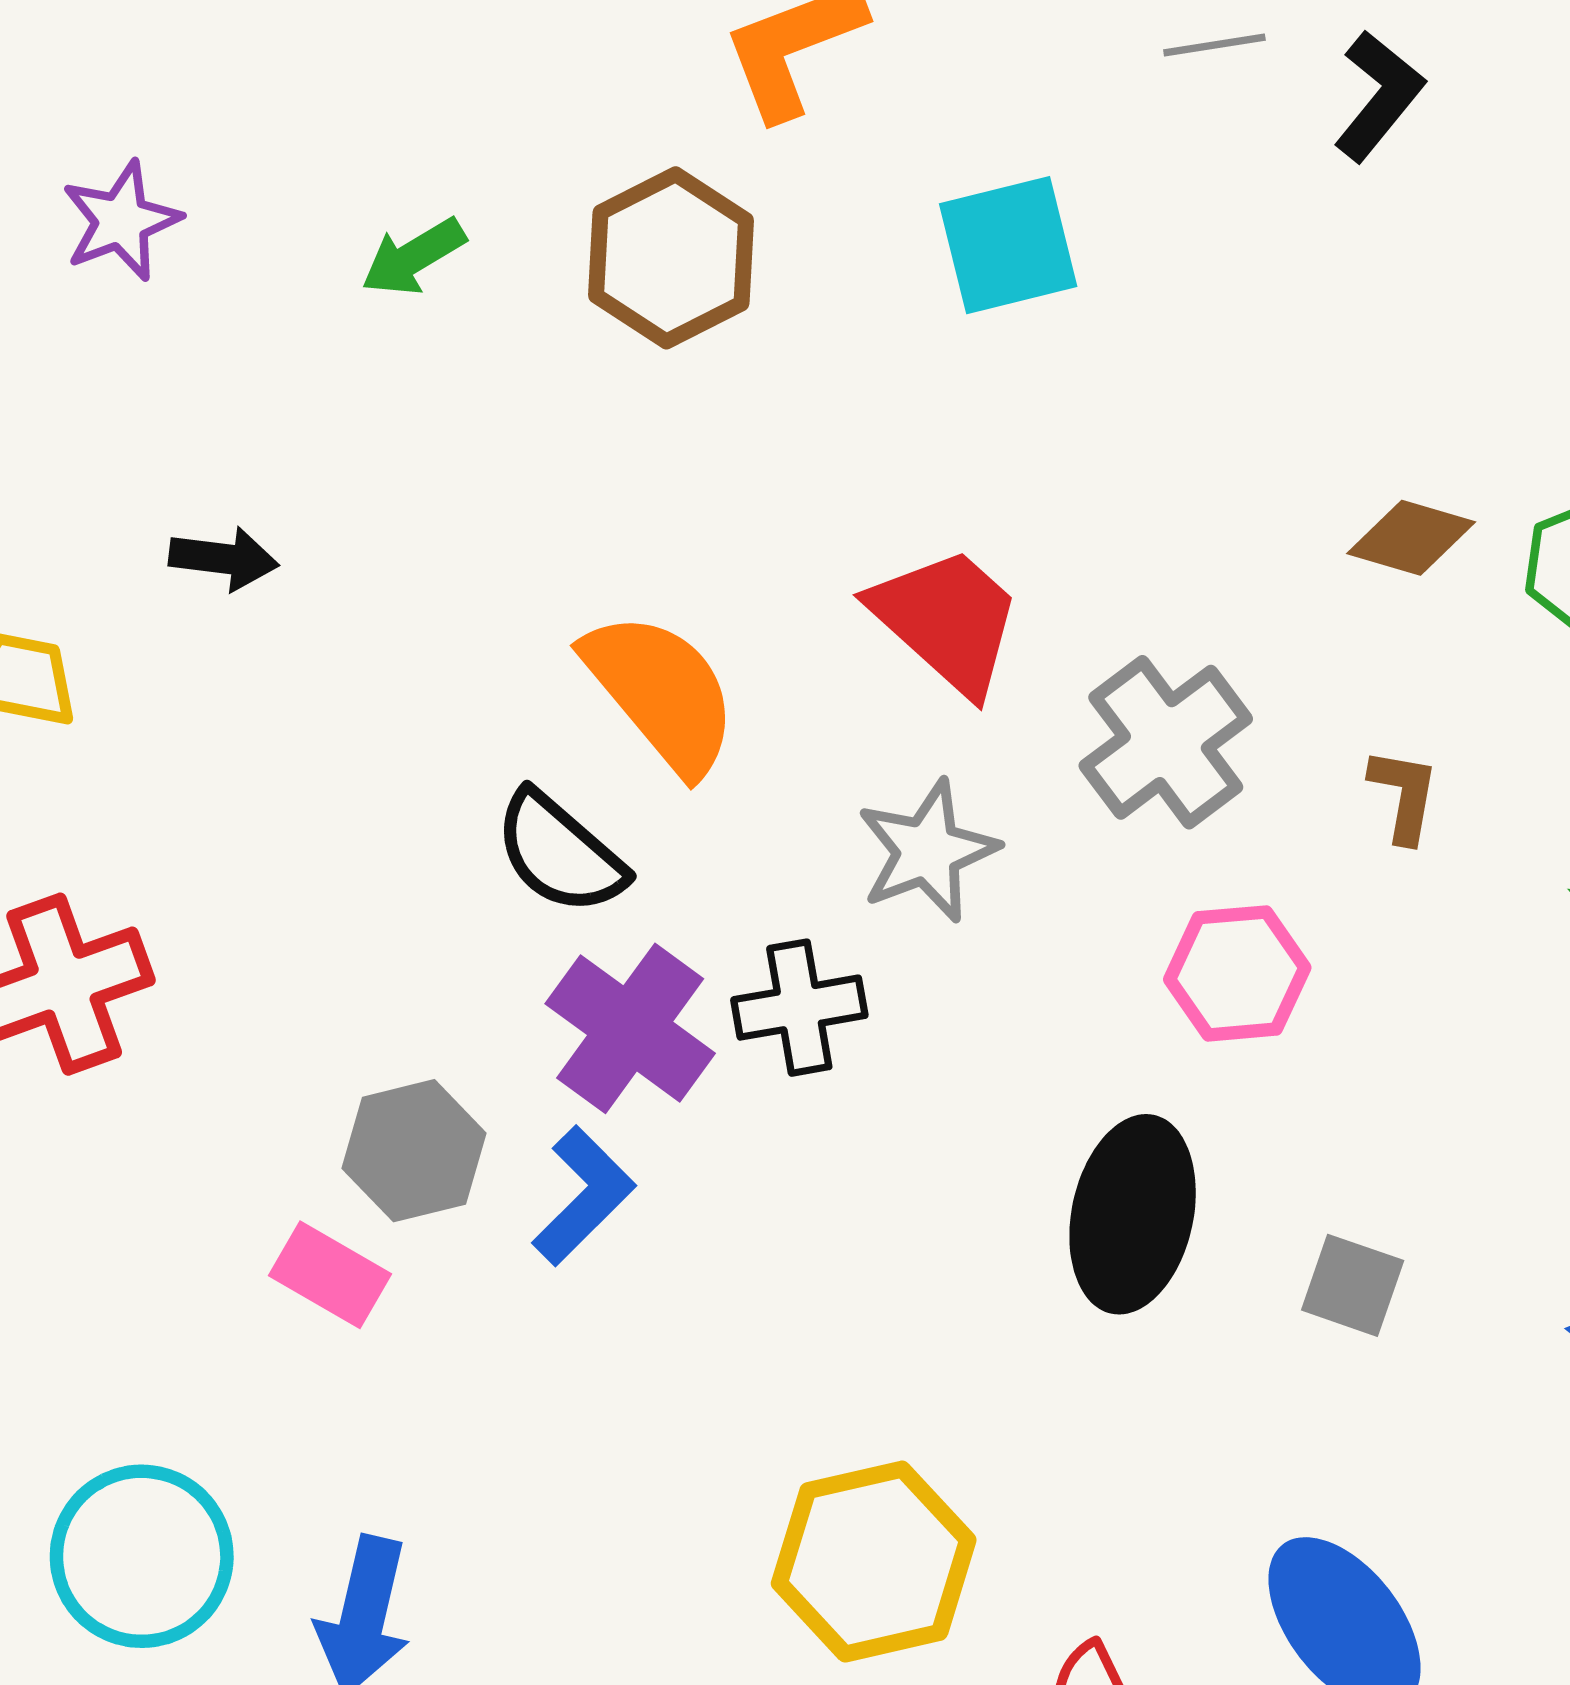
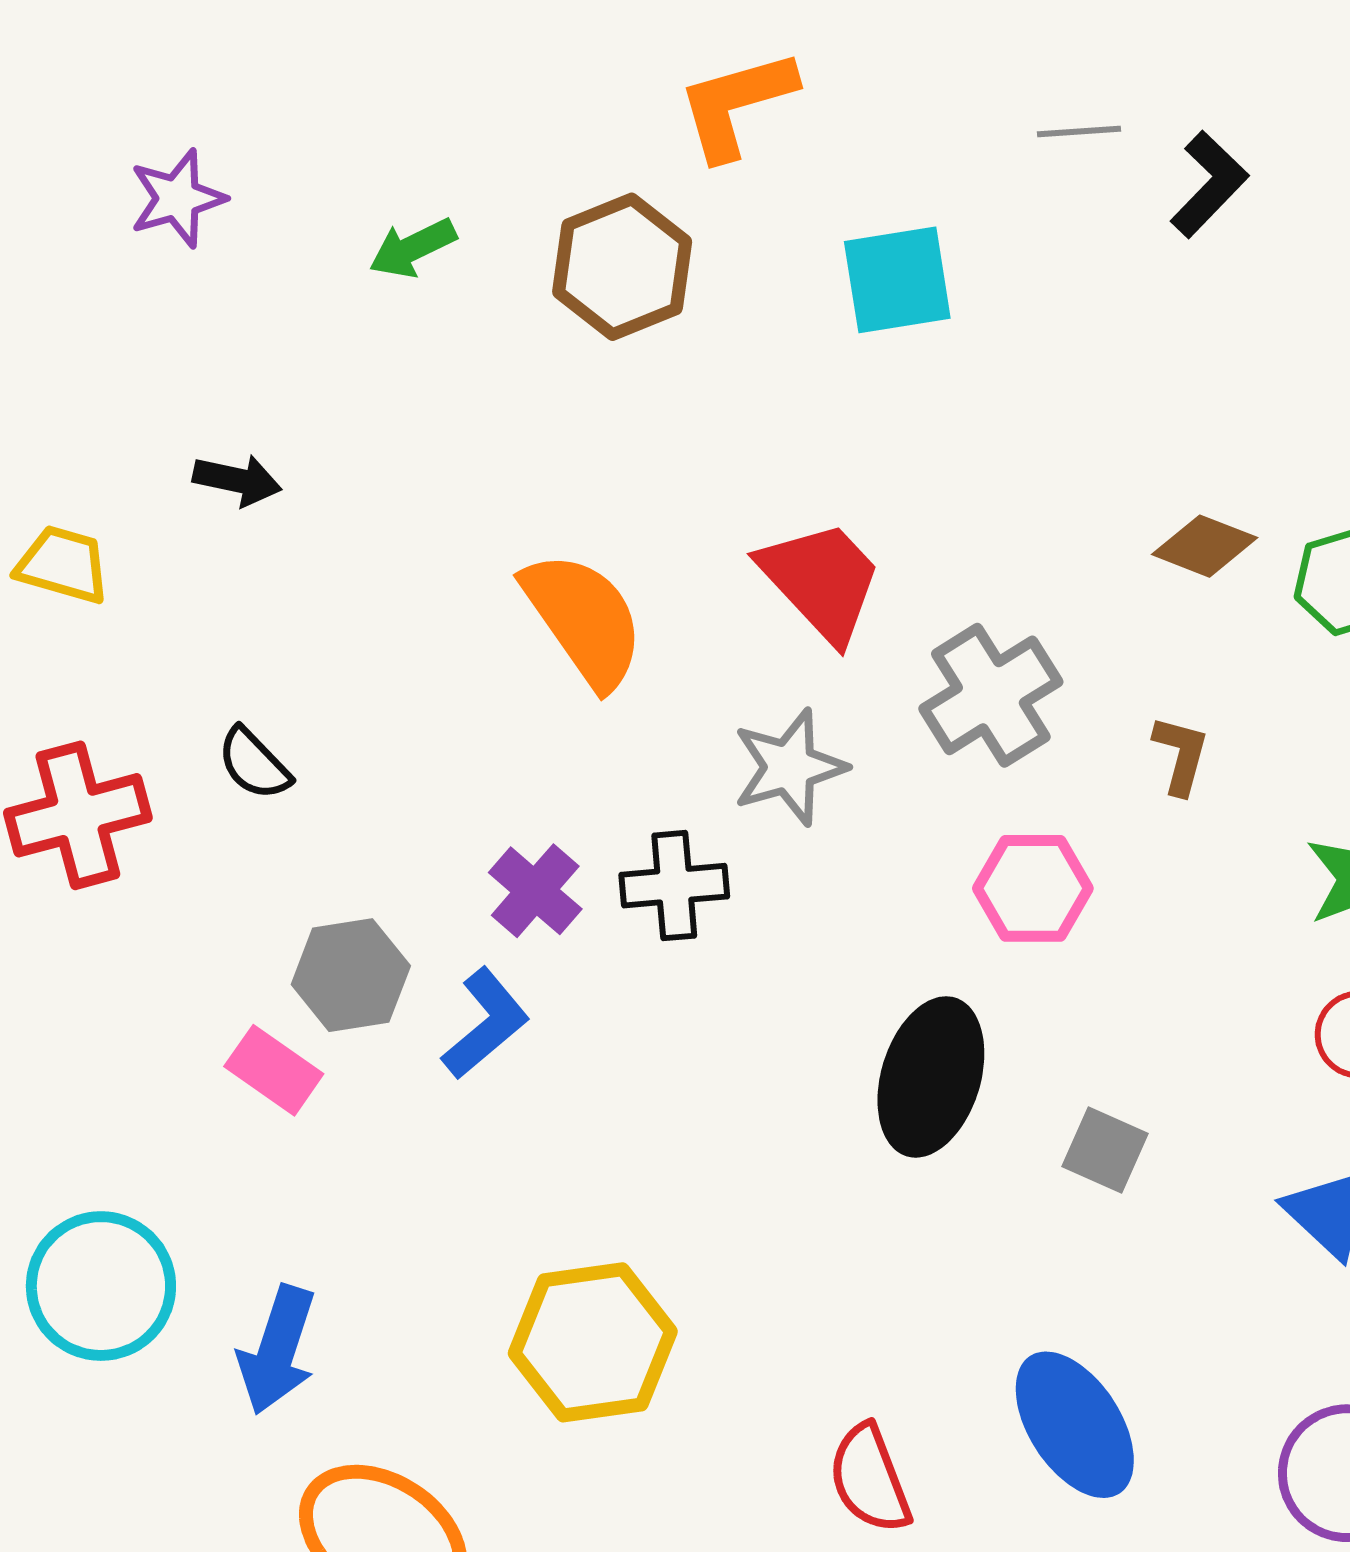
black semicircle: (560, 853) -> (254, 764), moved, size x0.7
purple cross: (630, 1028) -> (535, 891), size x0.7
yellow hexagon: (874, 1562) -> (593, 1342), moved

